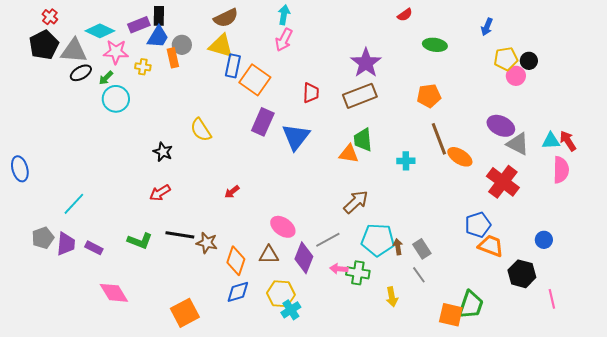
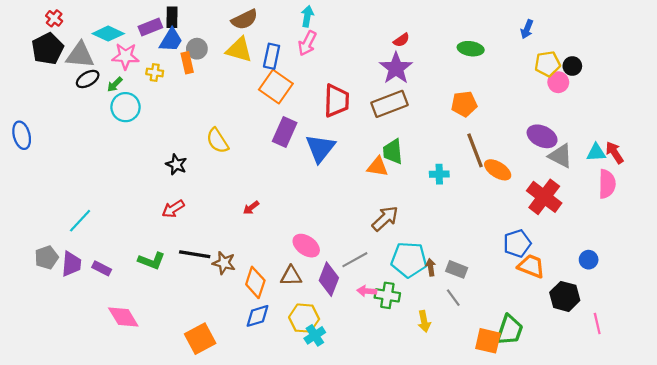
red semicircle: (405, 15) -> (401, 40), moved
blue rectangle: (233, 66) -> (272, 56), moved
red trapezoid: (311, 93) -> (336, 101), size x1.5
blue ellipse: (20, 169) -> (22, 135), moved
gray rectangle: (422, 249) -> (457, 269), turned -36

